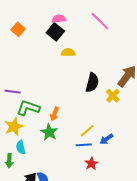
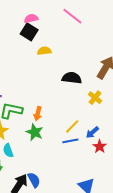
black semicircle: (92, 83) -> (72, 78), turned -90
yellow cross: (113, 96) -> (95, 98), moved
red star: (91, 164) -> (100, 146), moved

